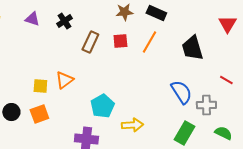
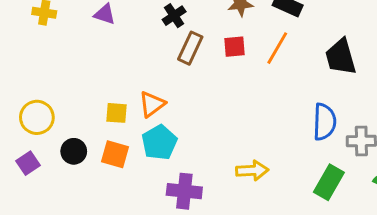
black cross: (64, 21) -> (174, 16), moved
blue semicircle: (181, 92) -> (324, 122), turned 35
cyan pentagon: (102, 106) -> (159, 142), moved
orange square: (39, 114) -> (115, 154), turned 36

